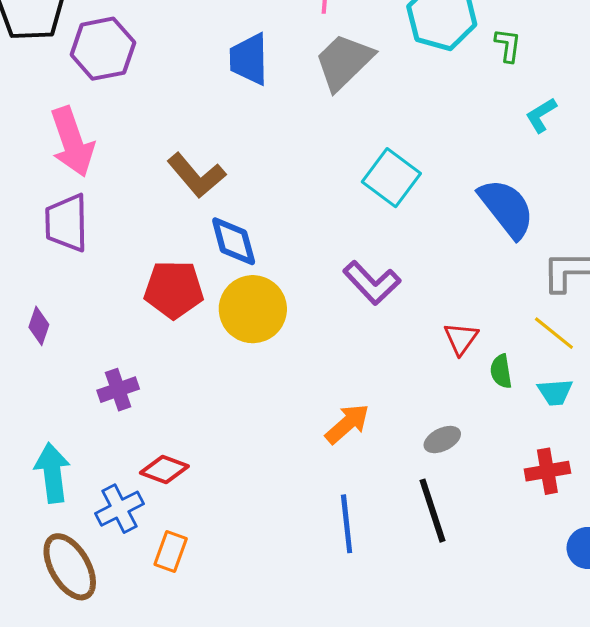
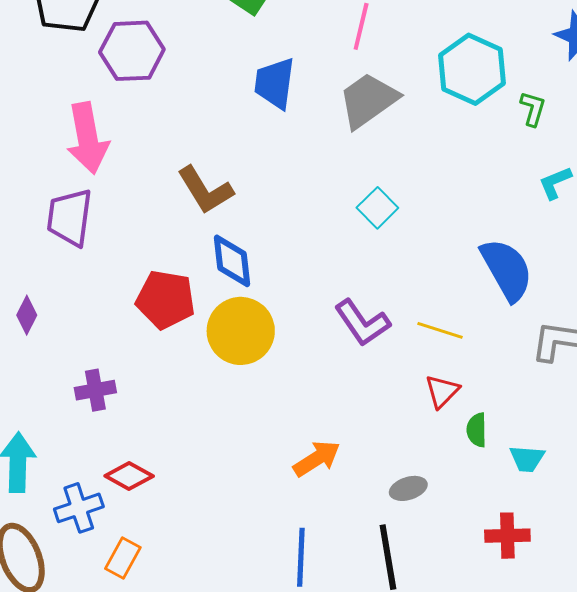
cyan square: (391, 178) -> (377, 208), moved, size x0.7
yellow line: (554, 333) -> (440, 330), moved, turned -30

